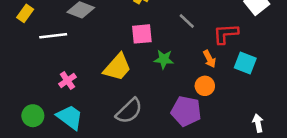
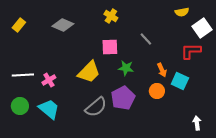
red L-shape: (226, 34) -> (191, 51), moved
white line: (53, 36) -> (23, 75), moved
cyan square: (245, 63) -> (180, 81), moved
purple pentagon: (186, 111) -> (123, 98), moved, turned 30

